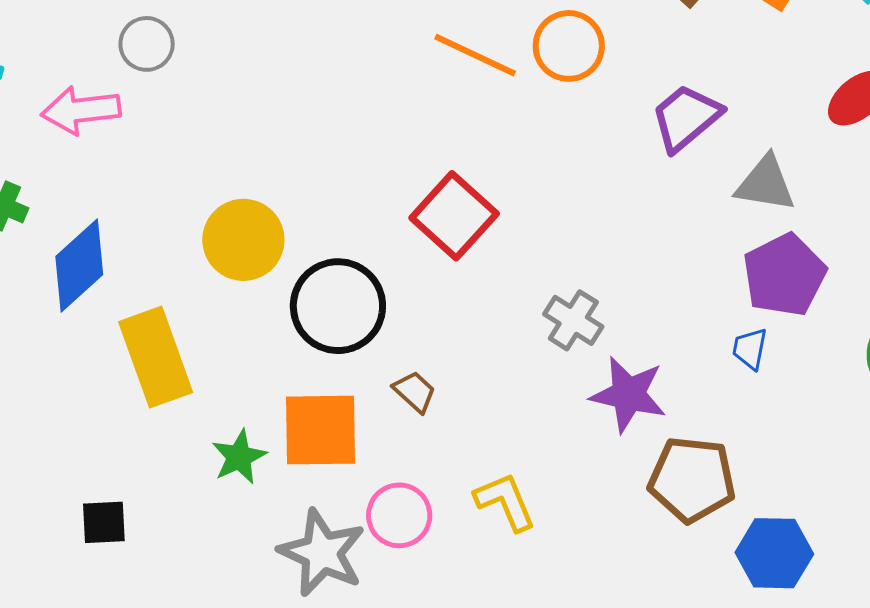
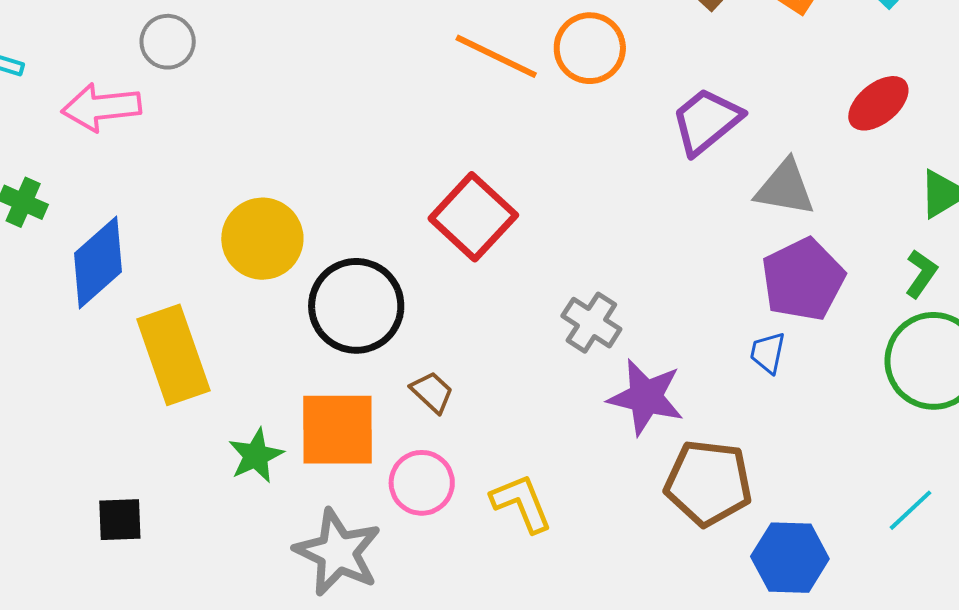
pink circle: (399, 515) -> (422, 483), moved

